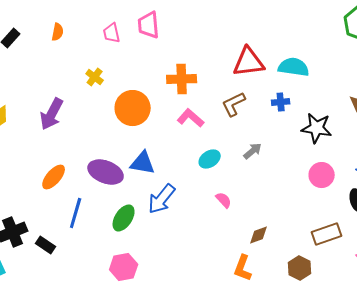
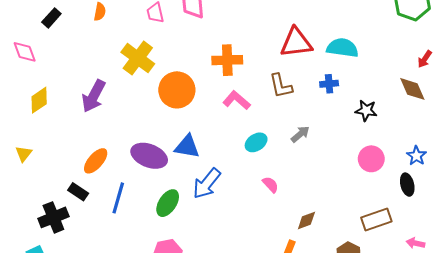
yellow cross: (95, 77) -> (138, 58), size x1.8
brown L-shape: (234, 104) -> (281, 86), turned -76
black star: (317, 128) -> (366, 110), size x0.7
black rectangle: (46, 245) -> (78, 192), moved

